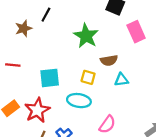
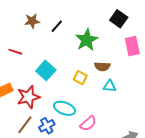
black line: (46, 15) -> (57, 26), moved
cyan square: (50, 78) -> (46, 70), turned 36
cyan ellipse: (79, 101) -> (64, 108), moved

